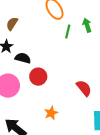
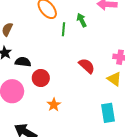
red semicircle: (84, 88) -> (87, 66), moved
orange star: (51, 113) -> (54, 105), moved

